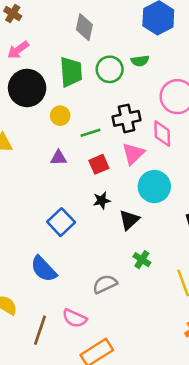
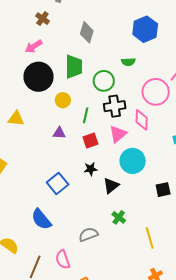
brown cross: (13, 14) -> (42, 19), moved
green circle: (110, 69) -> (104, 81), moved
green line: (90, 133) -> (86, 115), turned -63
pink semicircle: (75, 318) -> (63, 260), turned 42

